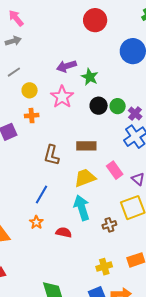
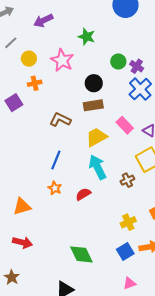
purple arrow: (66, 66) -> (43, 20), moved
black circle: (99, 106) -> (94, 83), moved
brown L-shape: (52, 155) -> (60, 120), turned 110
red semicircle: (64, 232) -> (83, 194), turned -35

